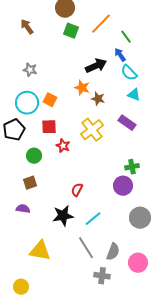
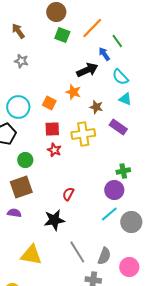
blue arrow: (120, 55) -> (104, 54), moved
gray star: (30, 70) -> (21, 61), moved
brown star: (98, 99) -> (96, 107), moved
orange square: (50, 100) -> (49, 103), moved
red square: (49, 127) -> (52, 129), moved
yellow cross: (92, 130) -> (83, 134), turned 30
brown square: (30, 183) -> (21, 187), size x1.6
cyan line: (93, 219) -> (109, 214), moved

